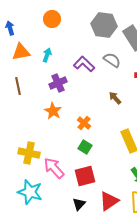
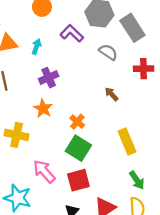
purple L-shape: (84, 64) -> (72, 33), moved
green square: (85, 147) -> (78, 148), size x1.6
yellow cross: (29, 153) -> (17, 135), moved

